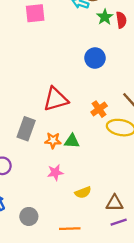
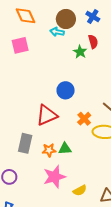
green star: (105, 17) -> (80, 52), moved
blue circle: (95, 58) -> (66, 90), moved
pink star: (55, 172) -> (54, 177), size x1.6

